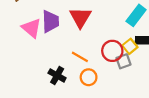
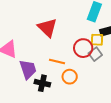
purple trapezoid: (50, 21) -> (28, 69), moved
yellow square: (130, 46) -> (97, 40), turned -32

